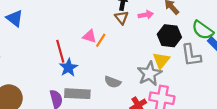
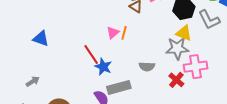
pink triangle: (90, 36) -> (113, 33), turned -40
yellow triangle: (161, 60) -> (184, 33), turned -30
gray star: (150, 74) -> (177, 48), turned -30

